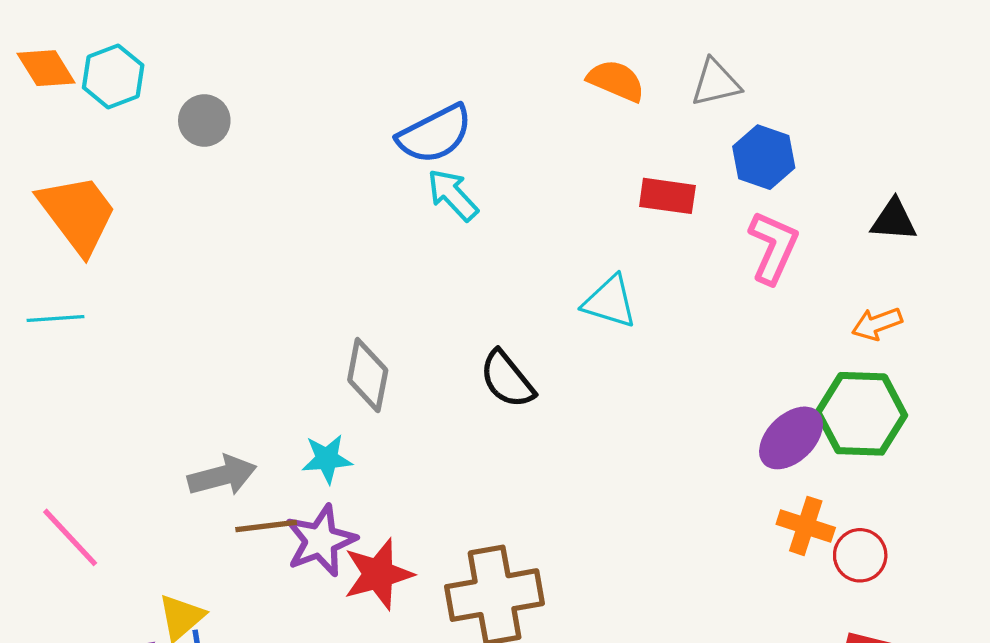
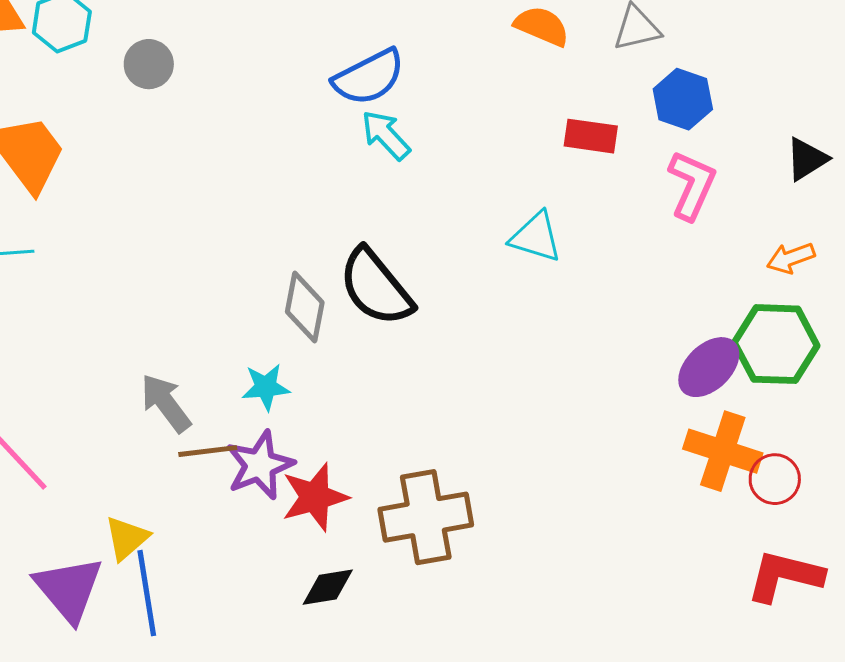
black triangle: (894, 220) -> (807, 159), turned -36
black semicircle: (507, 379) -> (376, 287), moved, size x1.4
gray arrow: (222, 476) -> (166, 403), turned -112
orange cross: (806, 526) -> (723, 451), size x1.4

